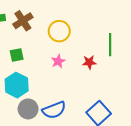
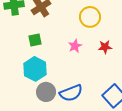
yellow circle: (59, 31) -> (90, 17), moved

